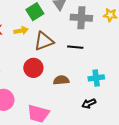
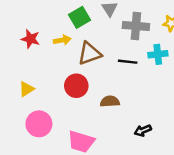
cyan cross: (96, 78) -> (158, 54), moved

